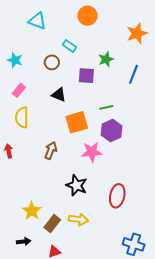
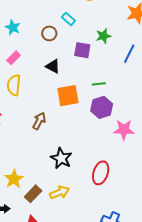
pink star: (92, 152) -> (124, 130), moved
yellow arrow: (78, 219) -> (60, 192), turned -36

